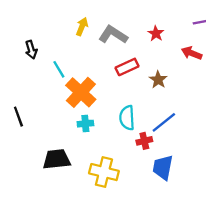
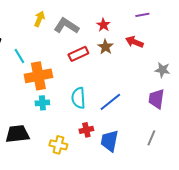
brown star: (158, 80) -> (105, 47), moved
orange cross: (81, 92) -> (38, 76), turned 36
red cross: (144, 141) -> (86, 130), moved
yellow cross: (104, 172) -> (58, 145), size x0.7

